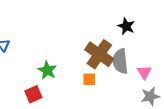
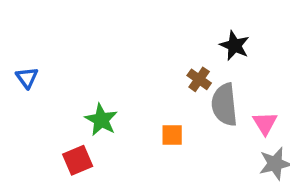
brown cross: (99, 54) -> (199, 79), moved, size x0.5

